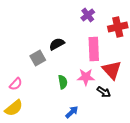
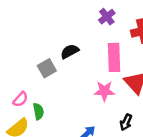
green semicircle: (63, 82) -> (38, 111), moved
black arrow: (104, 92) -> (126, 122), moved, turned 80

